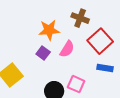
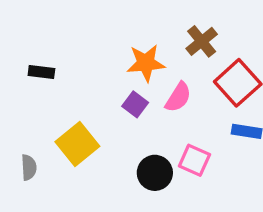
brown cross: (80, 18) -> (202, 41), turned 30

